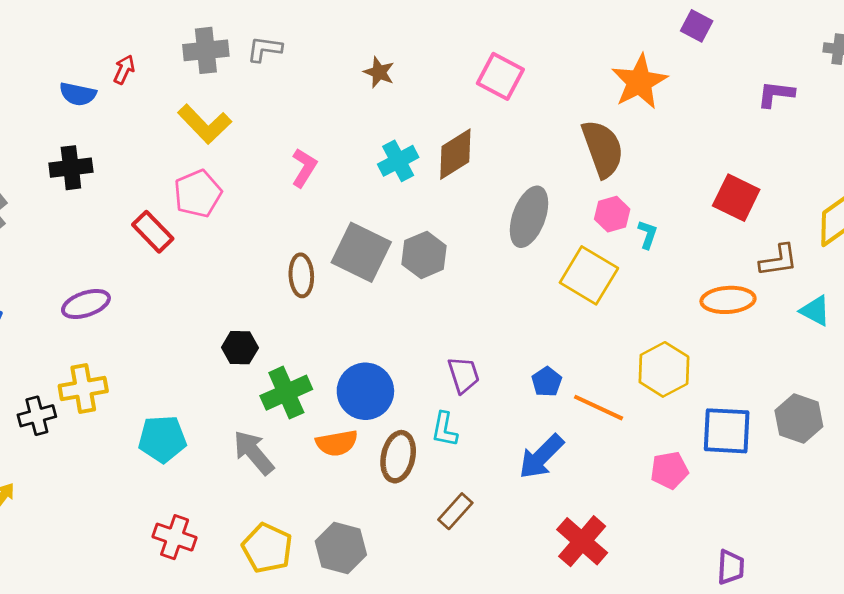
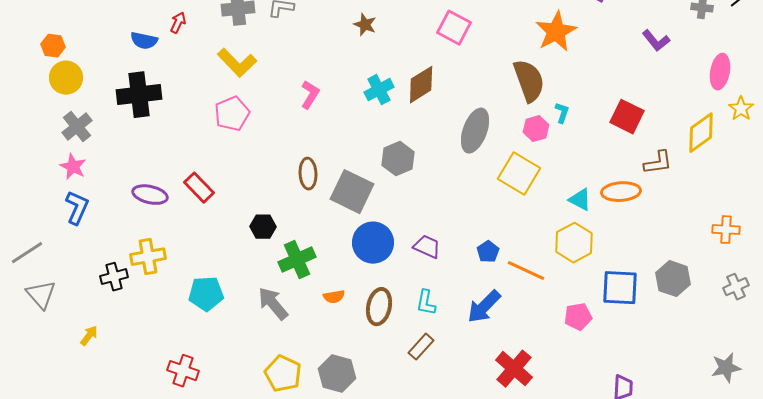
purple L-shape: (776, 94) -> (656, 41), turned -136
black cross: (71, 168) -> (139, 95), size x1.4
red rectangle: (153, 232) -> (199, 188), moved
cyan L-shape: (648, 234) -> (562, 113), moved
gray square: (361, 252) -> (352, 192), moved
purple ellipse: (86, 304) -> (150, 195), turned 32
cyan triangle: (815, 311) -> (580, 200), moved
purple trapezoid: (464, 375) -> (427, 247), turned -48
blue circle: (365, 391) -> (373, 243), moved
cyan L-shape: (444, 429) -> (426, 303), moved
orange semicircle: (337, 443) -> (334, 297), size x0.7
red cross: (175, 537) -> (183, 371), moved

